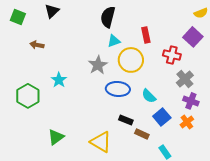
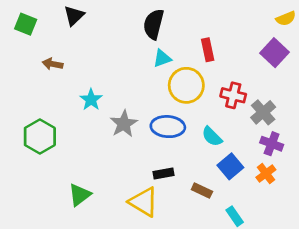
red cross: (172, 55) -> (233, 95), moved
gray star: (98, 65) -> (124, 124), moved
cyan star: (59, 80) -> (91, 100), moved
black rectangle: (126, 120) -> (164, 174), moved, turned -32

